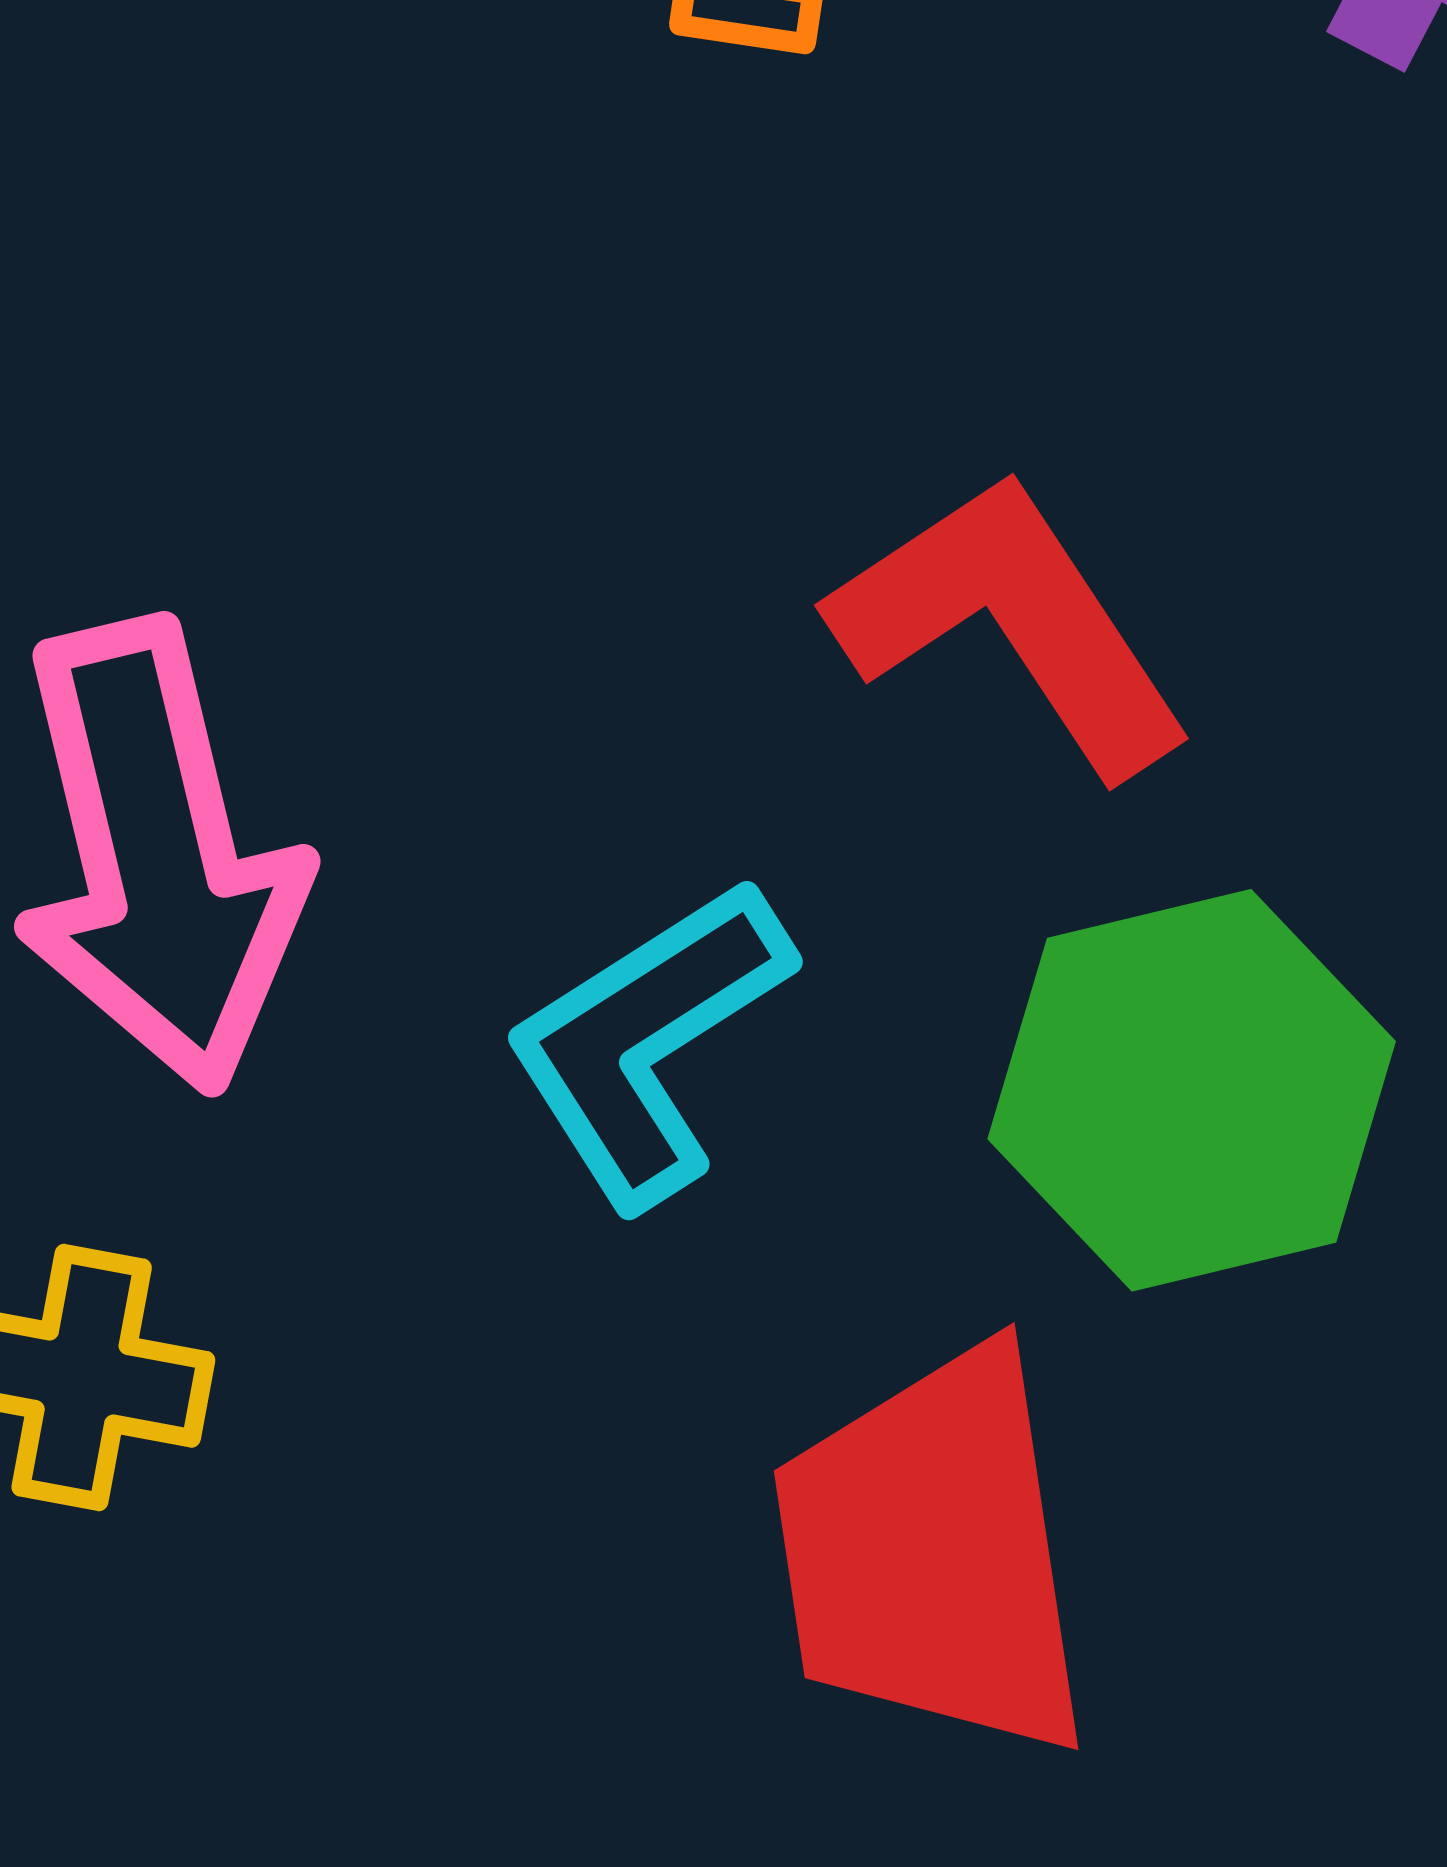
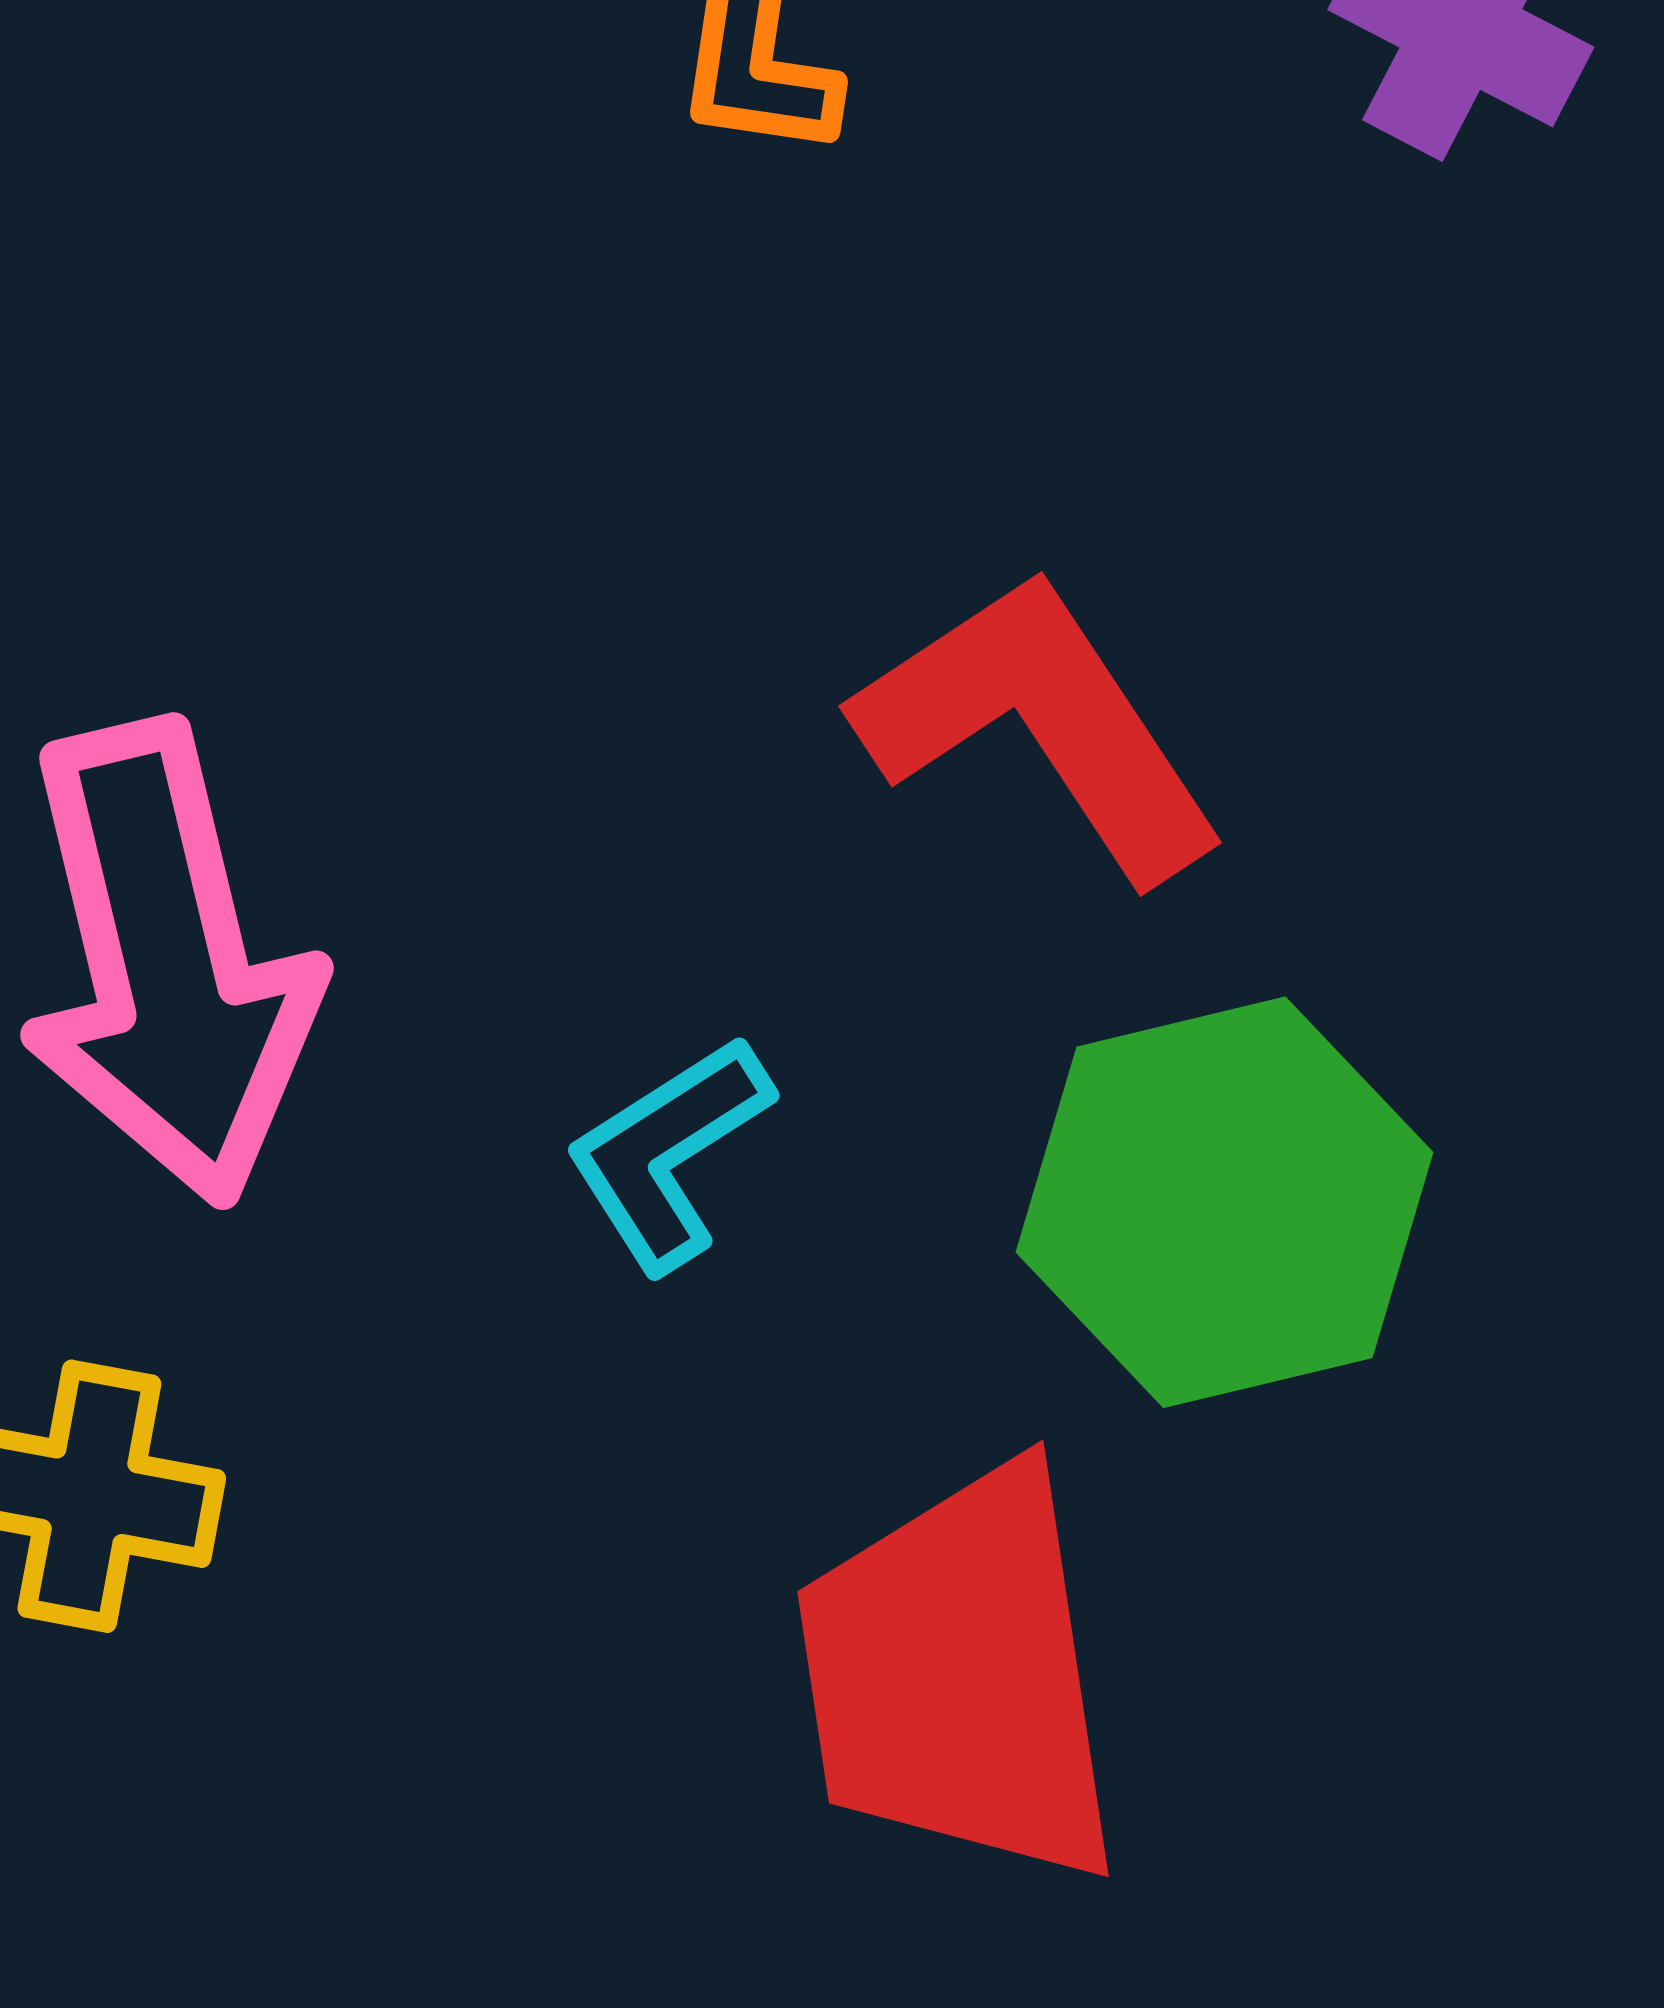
cyan L-shape: (648, 1042) -> (668, 1153), size x0.7

